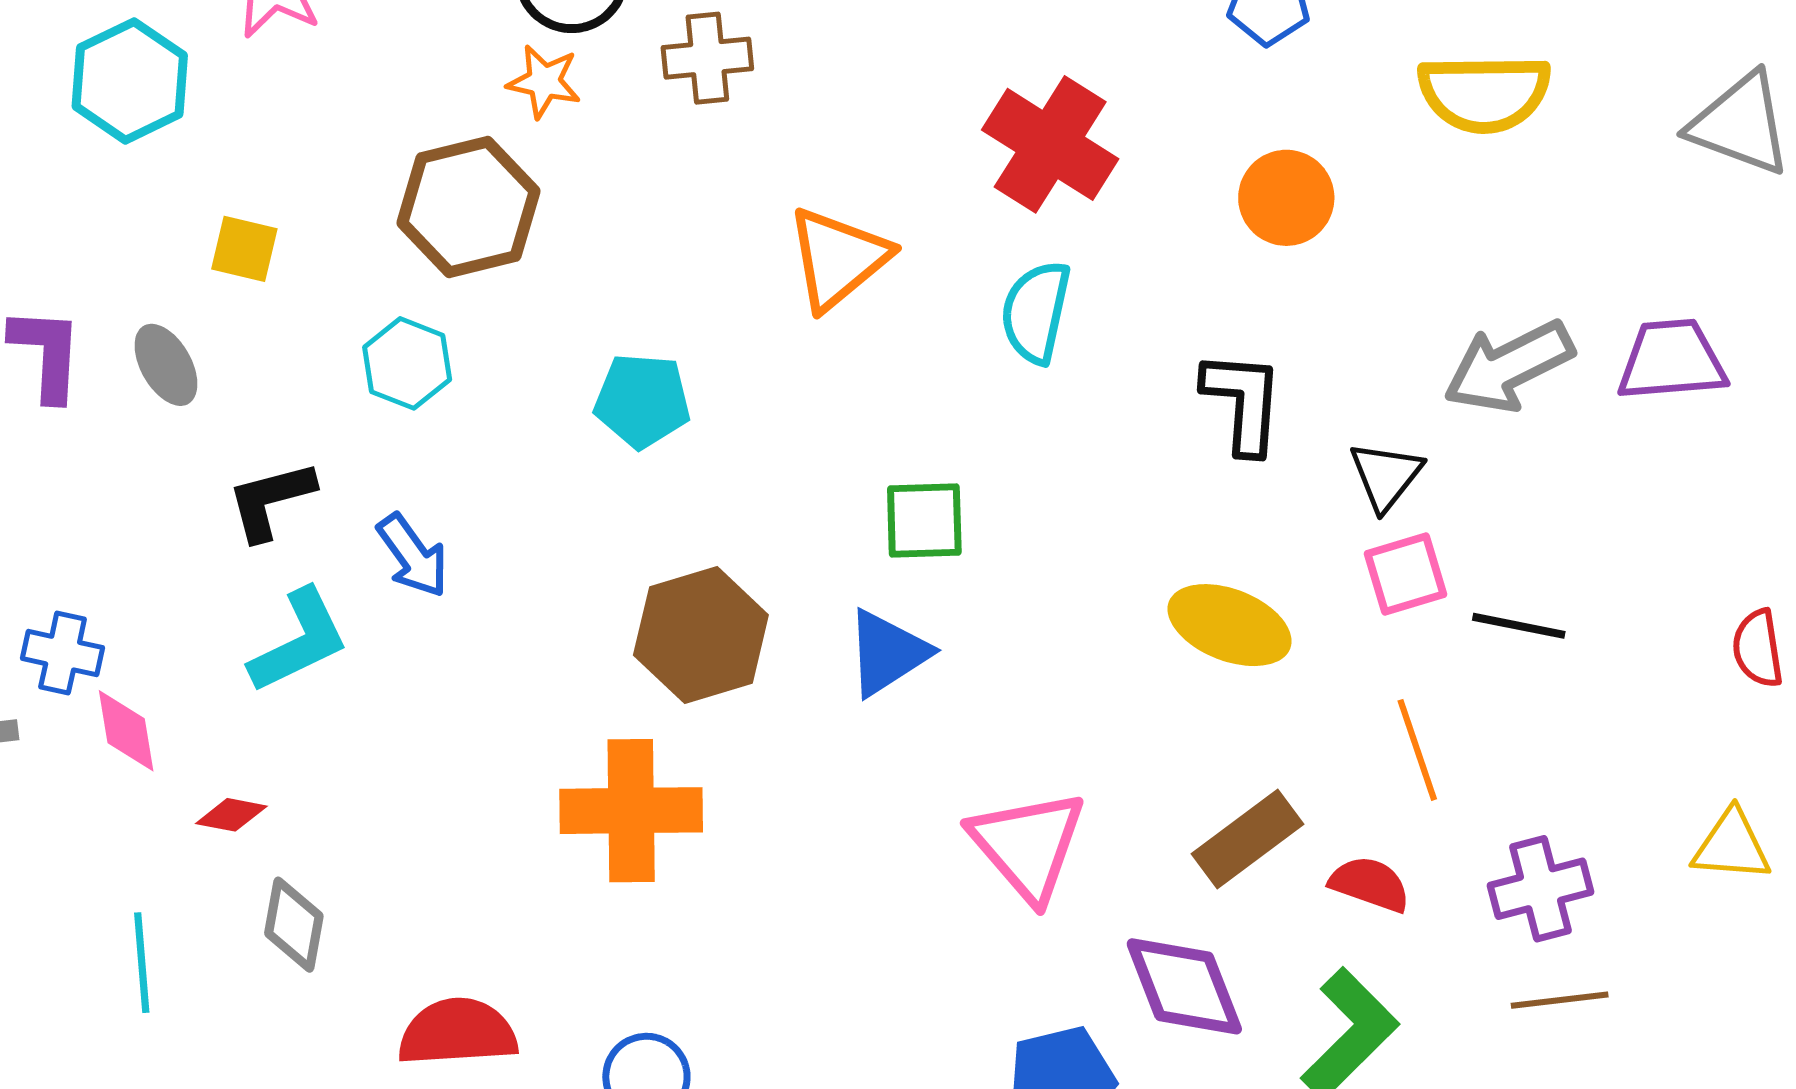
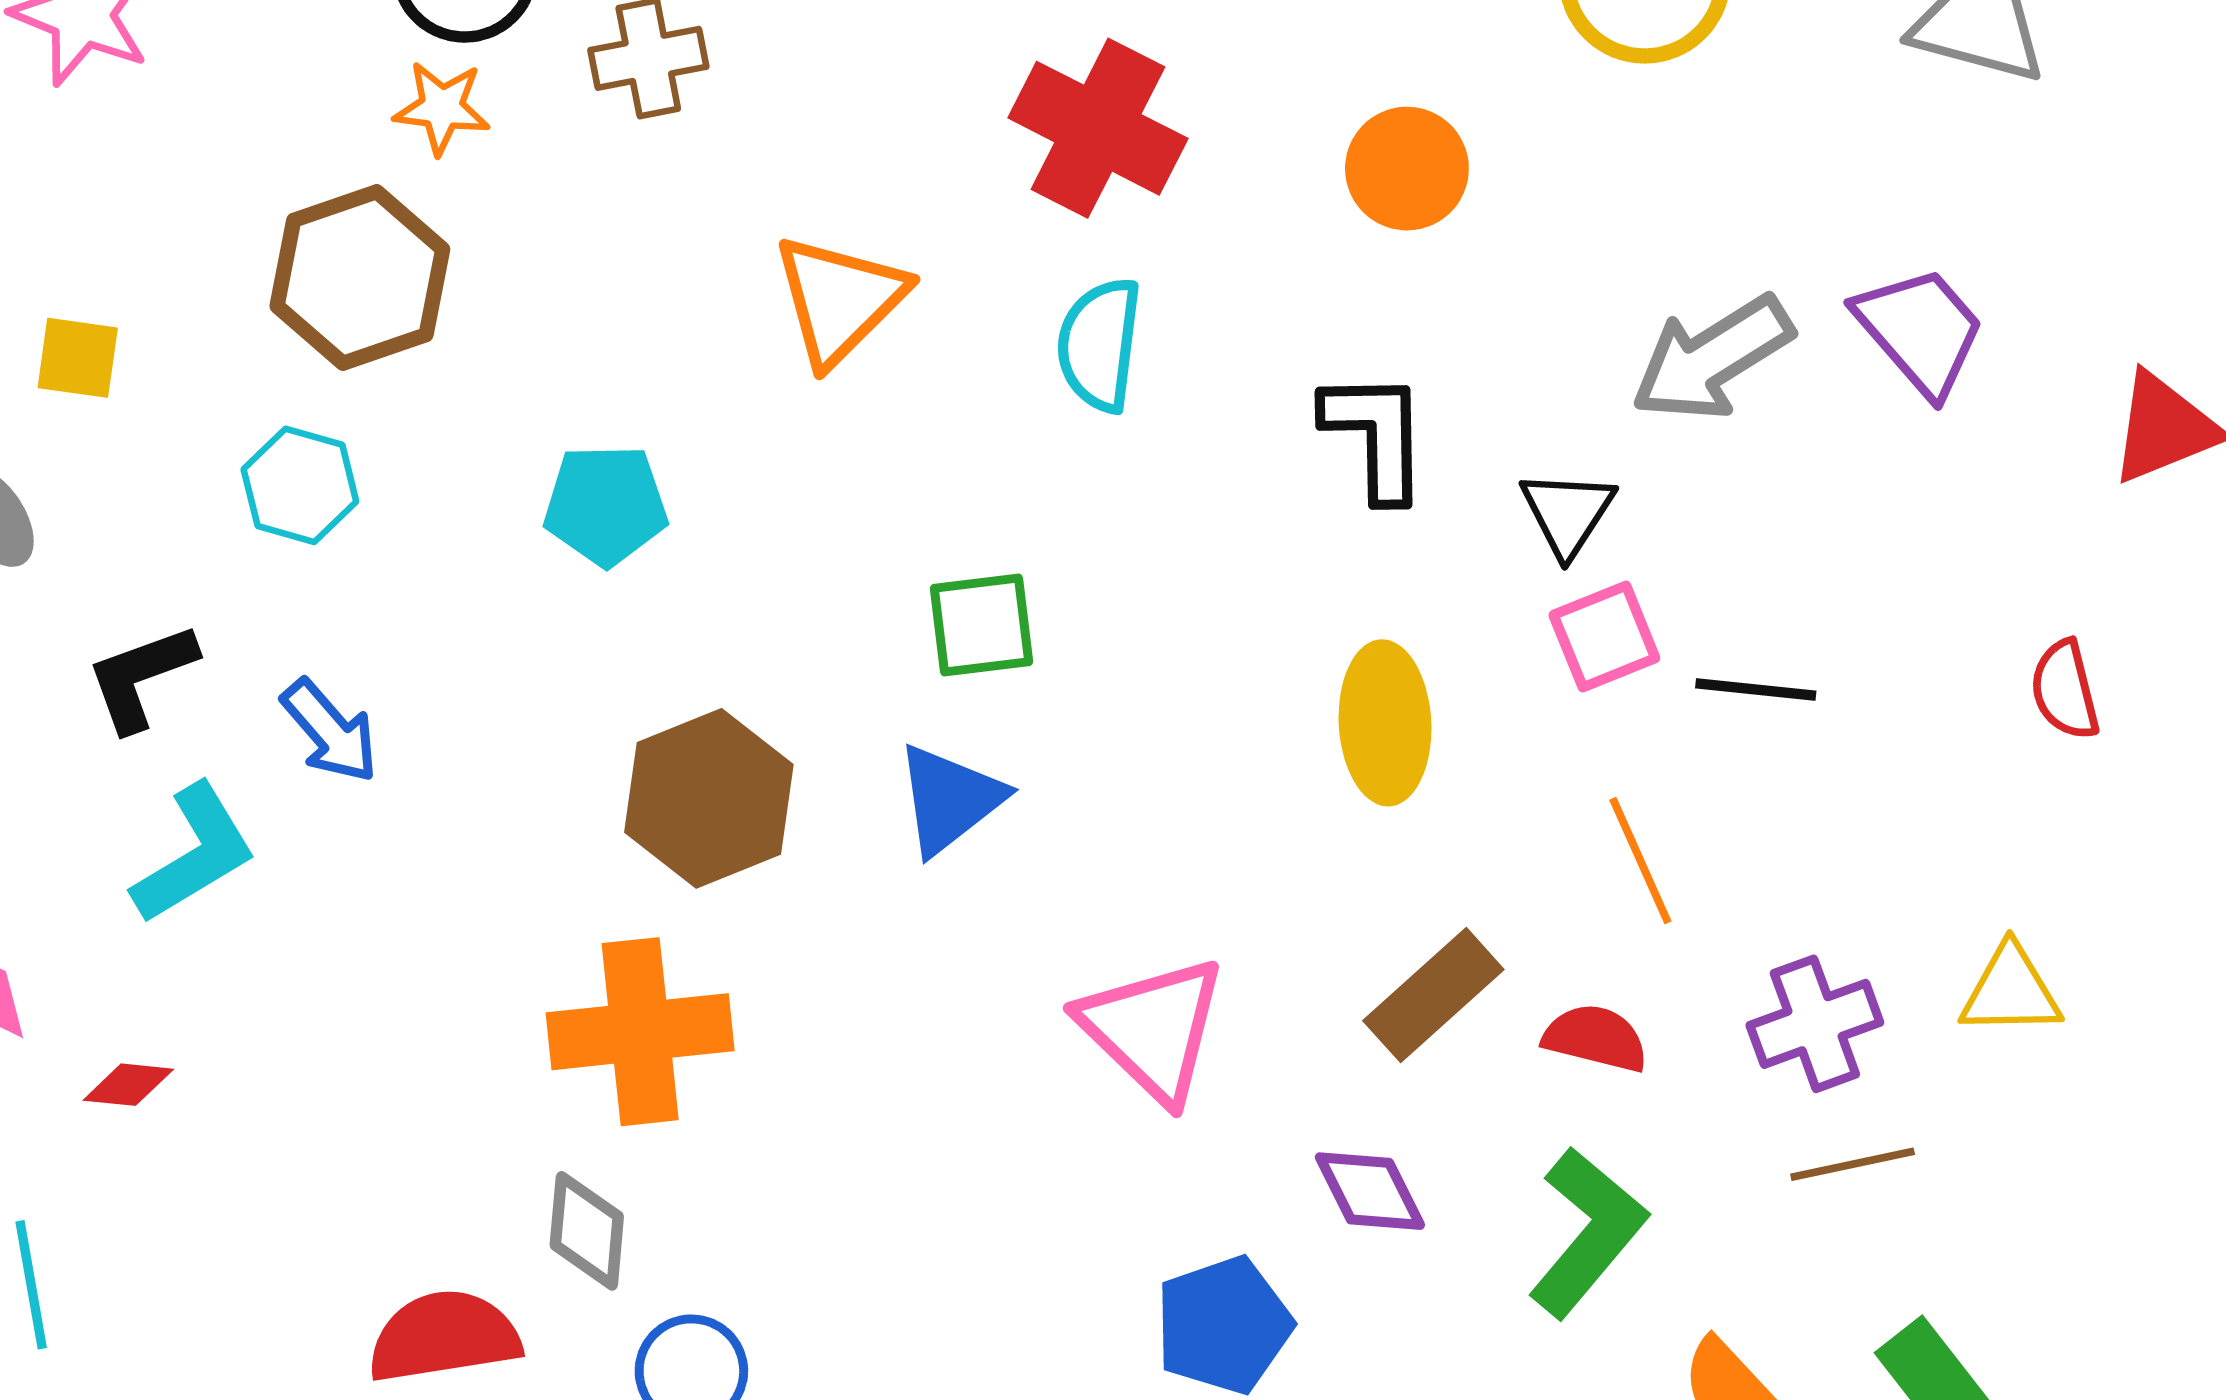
purple trapezoid: (1672, 360) -> (1920, 331), turned 59
yellow ellipse: (1230, 625) -> (1385, 723), turned 71
yellow triangle: (1732, 846) -> (2011, 991), moved
gray diamond: (294, 925) -> (587, 1231), moved
purple diamond: (1184, 986) -> (1370, 1191), size x0.7

